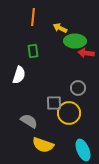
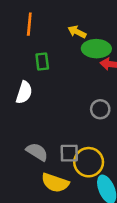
orange line: (33, 17) -> (29, 24), moved
gray square: (54, 103) -> (69, 153), moved
yellow circle: (69, 113) -> (89, 162), moved

